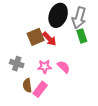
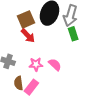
brown square: (36, 37) -> (26, 19), moved
red arrow: (49, 39) -> (28, 36), moved

